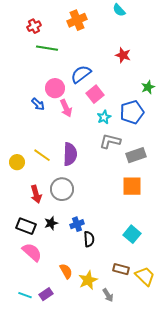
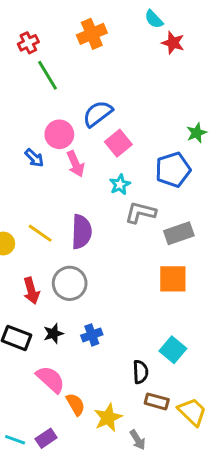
green line: (47, 48) -> (48, 75), turned 50
red star: (123, 55) -> (173, 43), moved
cyan star: (104, 117) -> (120, 184), moved
black semicircle: (89, 239) -> (140, 372), moved
pink semicircle: (32, 252) -> (50, 379), moved

